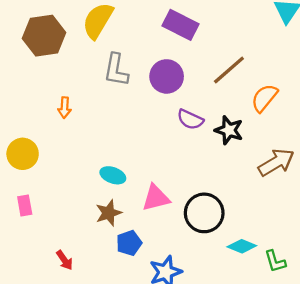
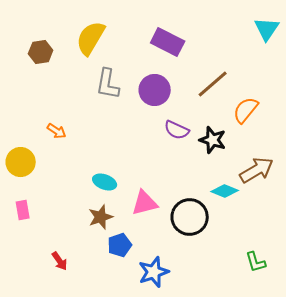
brown hexagon: (44, 36) -> (41, 52), size x0.6
orange arrow: (64, 108) -> (57, 131), moved, turned -60
cyan diamond: (242, 246) -> (225, 191), moved

